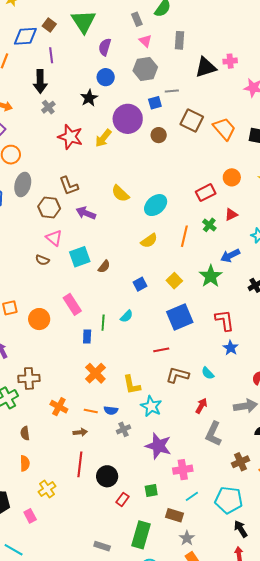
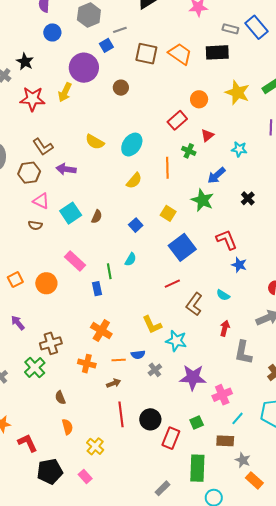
black star: (89, 98) -> (25, 62), moved
brown circle: (159, 135) -> (121, 88), moved
orange cross: (95, 373) -> (101, 331), moved
brown L-shape: (178, 375) -> (194, 304), turned -55
red rectangle: (122, 499) -> (171, 438), size x1.5
gray rectangle: (102, 546) -> (162, 488), turned -49

